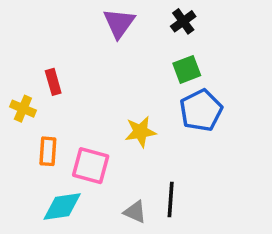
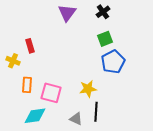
yellow star: (140, 132) -> (88, 89), moved

